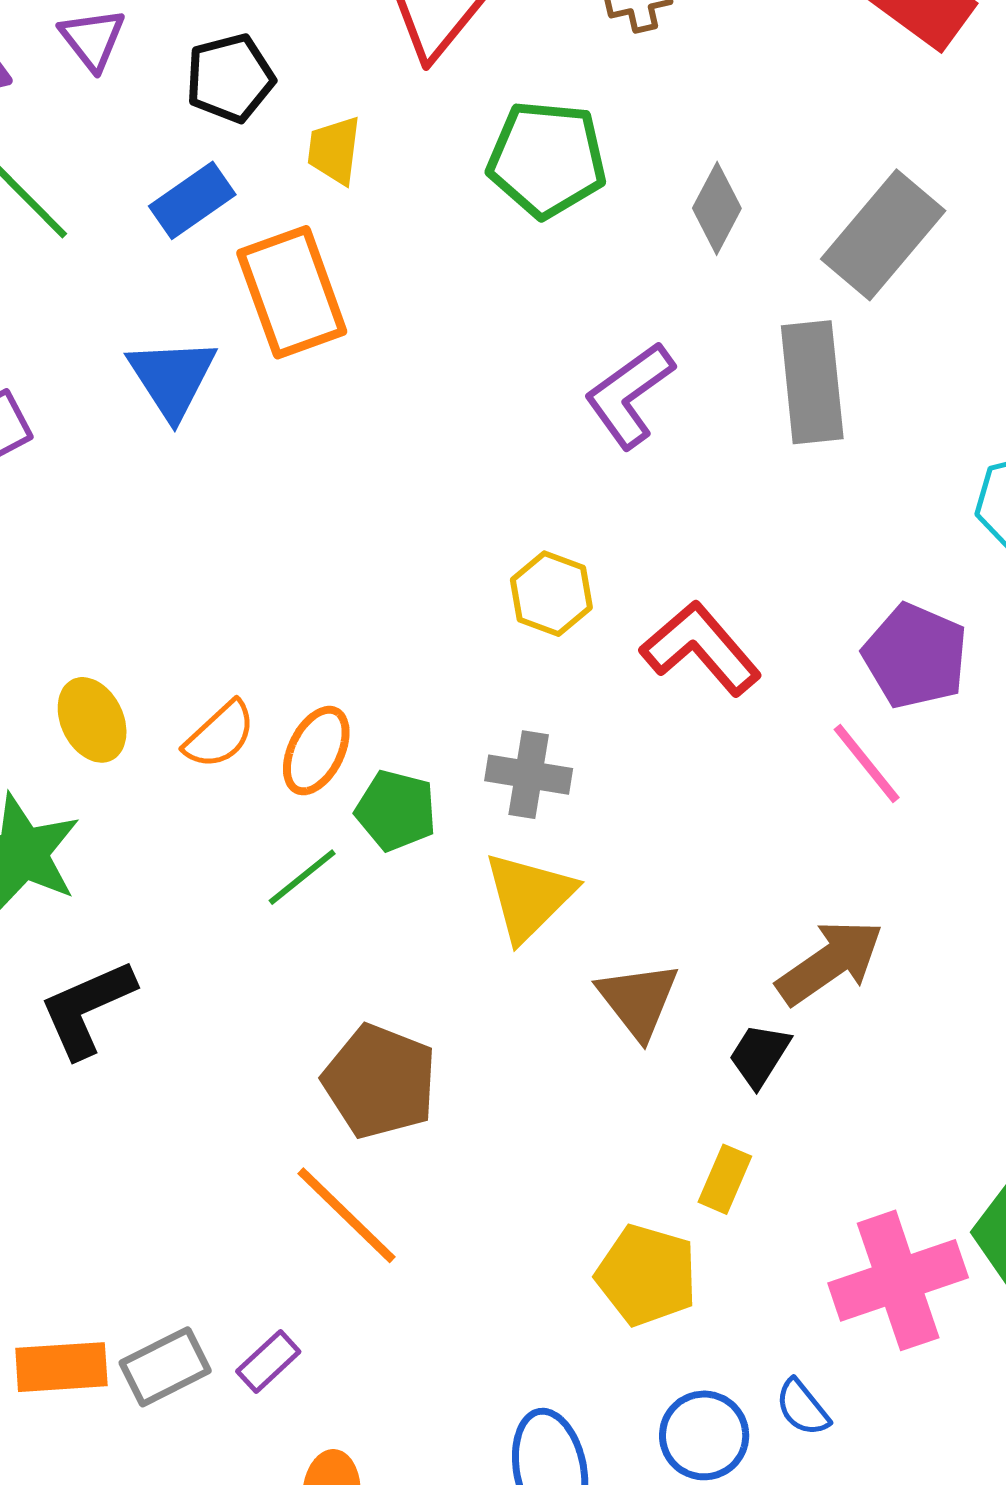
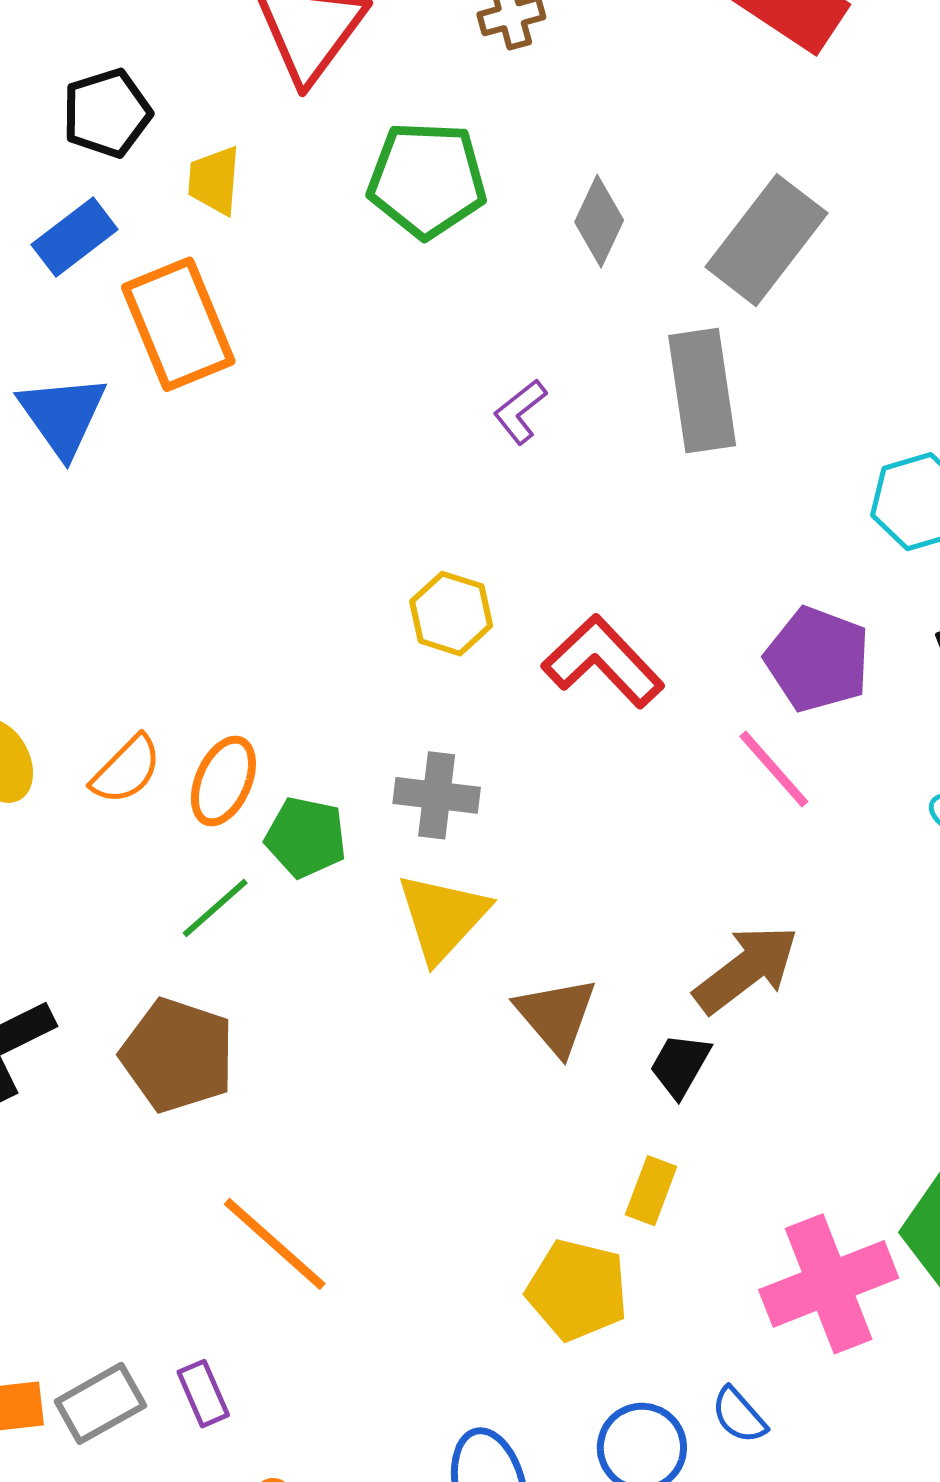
purple L-shape: (629, 395) -> (520, 412), size x0.6
brown pentagon: (380, 1081) -> (178, 1055), moved
purple rectangle: (268, 1362) -> (203, 1394), turned -68

